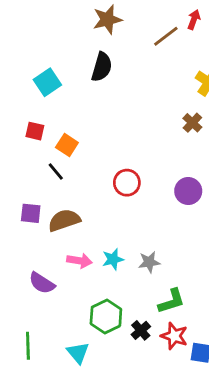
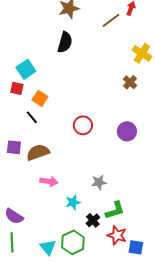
cyan square: (47, 82) -> (26, 69), moved
cyan star: (113, 259) -> (73, 202), moved
purple semicircle: (42, 283) -> (14, 216), moved
green hexagon: (106, 316) -> (73, 242), moved
black cross: (141, 330) -> (93, 220), moved

